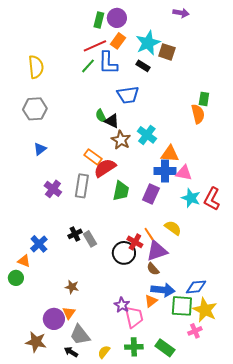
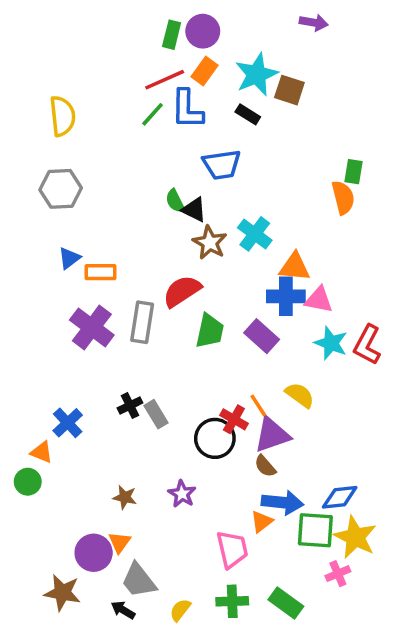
orange rectangle: (93, 157) -> (101, 272), moved, turned -36
purple cross: (53, 189) -> (92, 327), size x1.4
purple rectangle: (151, 194) -> (262, 336), turned -72
purple star: (122, 305) -> (182, 494), moved

